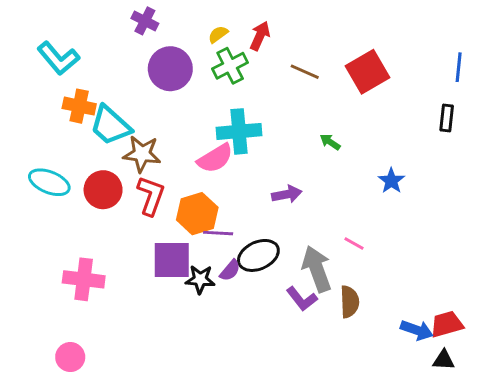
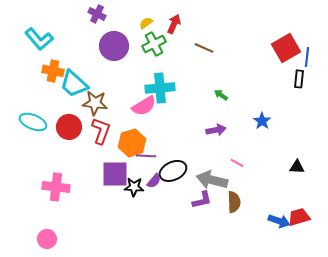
blue line: (459, 67) -> (307, 57), moved
red square: (367, 72) -> (286, 48), moved
purple arrow: (287, 194) -> (216, 130), moved
gray arrow: (317, 269) -> (212, 180), turned -56
purple L-shape: (302, 299) -> (202, 200), turned -65
black triangle: (444, 360) -> (297, 167), moved

